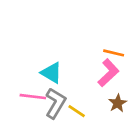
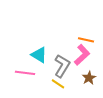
gray L-shape: (55, 103) -> (62, 66), moved

